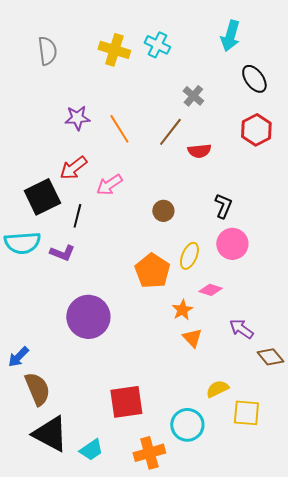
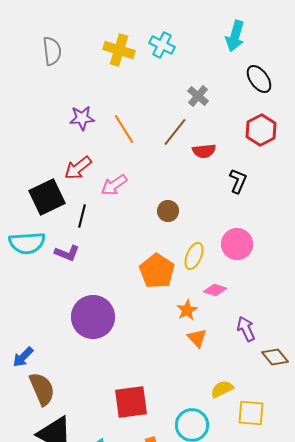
black L-shape: (223, 206) -> (238, 181), moved
purple arrow: (241, 329) -> (246, 329), turned 30

